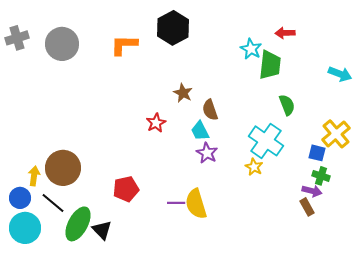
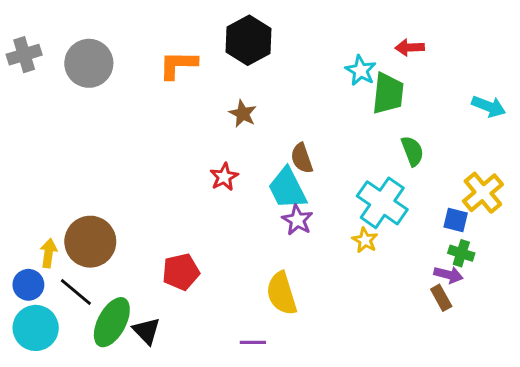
brown star: (183, 93) -> (243, 114), moved
cyan trapezoid: (200, 131) -> (287, 188), size x1.5
purple line: (176, 203) -> (253, 342), moved

